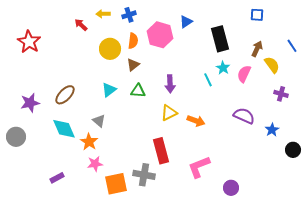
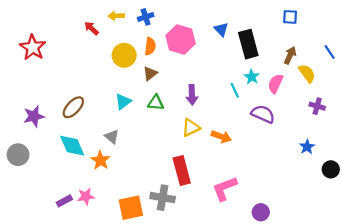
blue triangle: (186, 22) -> (221, 29), moved, turned -40
purple semicircle: (244, 116) -> (263, 114), moved
pink star: (95, 164) -> (86, 196), moved

